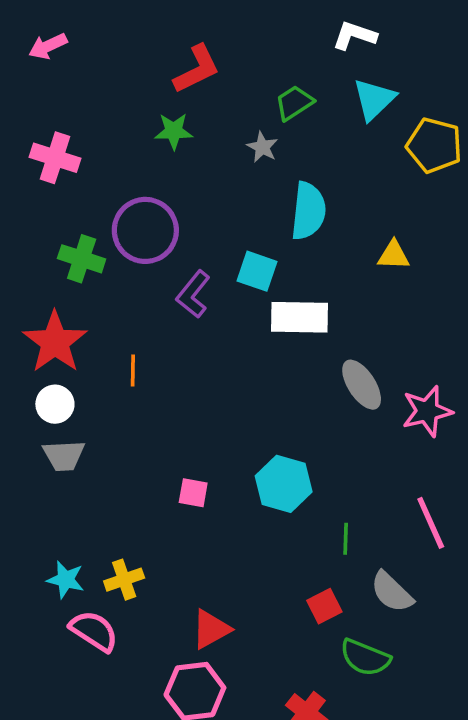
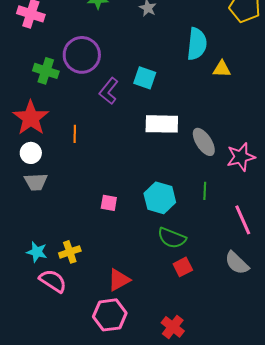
cyan semicircle: (308, 211) -> (197, 44), moved
white rectangle: (300, 317) -> (162, 124), moved
green line: (346, 539) -> (205, 191), moved
gray semicircle: (392, 592) -> (237, 263), moved
green semicircle: (365, 658) -> (172, 238), moved

